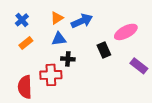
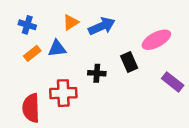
blue cross: (22, 20) -> (27, 25), turned -32
blue triangle: (59, 39) -> (57, 48), moved
black cross: (68, 59) -> (97, 73), moved

